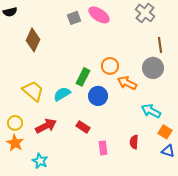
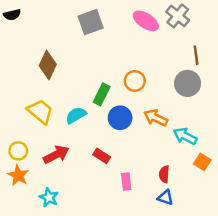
pink ellipse: (99, 15) -> (146, 21), moved
gray square: (74, 18) -> (91, 22), size x1.5
brown diamond: (33, 40) -> (48, 65), moved
orange arrow: (127, 83) -> (156, 118), moved
blue triangle: (168, 151) -> (165, 197), moved

